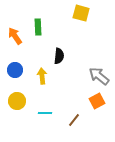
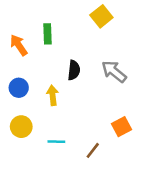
yellow square: (81, 13) -> (101, 16), turned 36
gray arrow: (99, 76) -> (114, 71), moved

